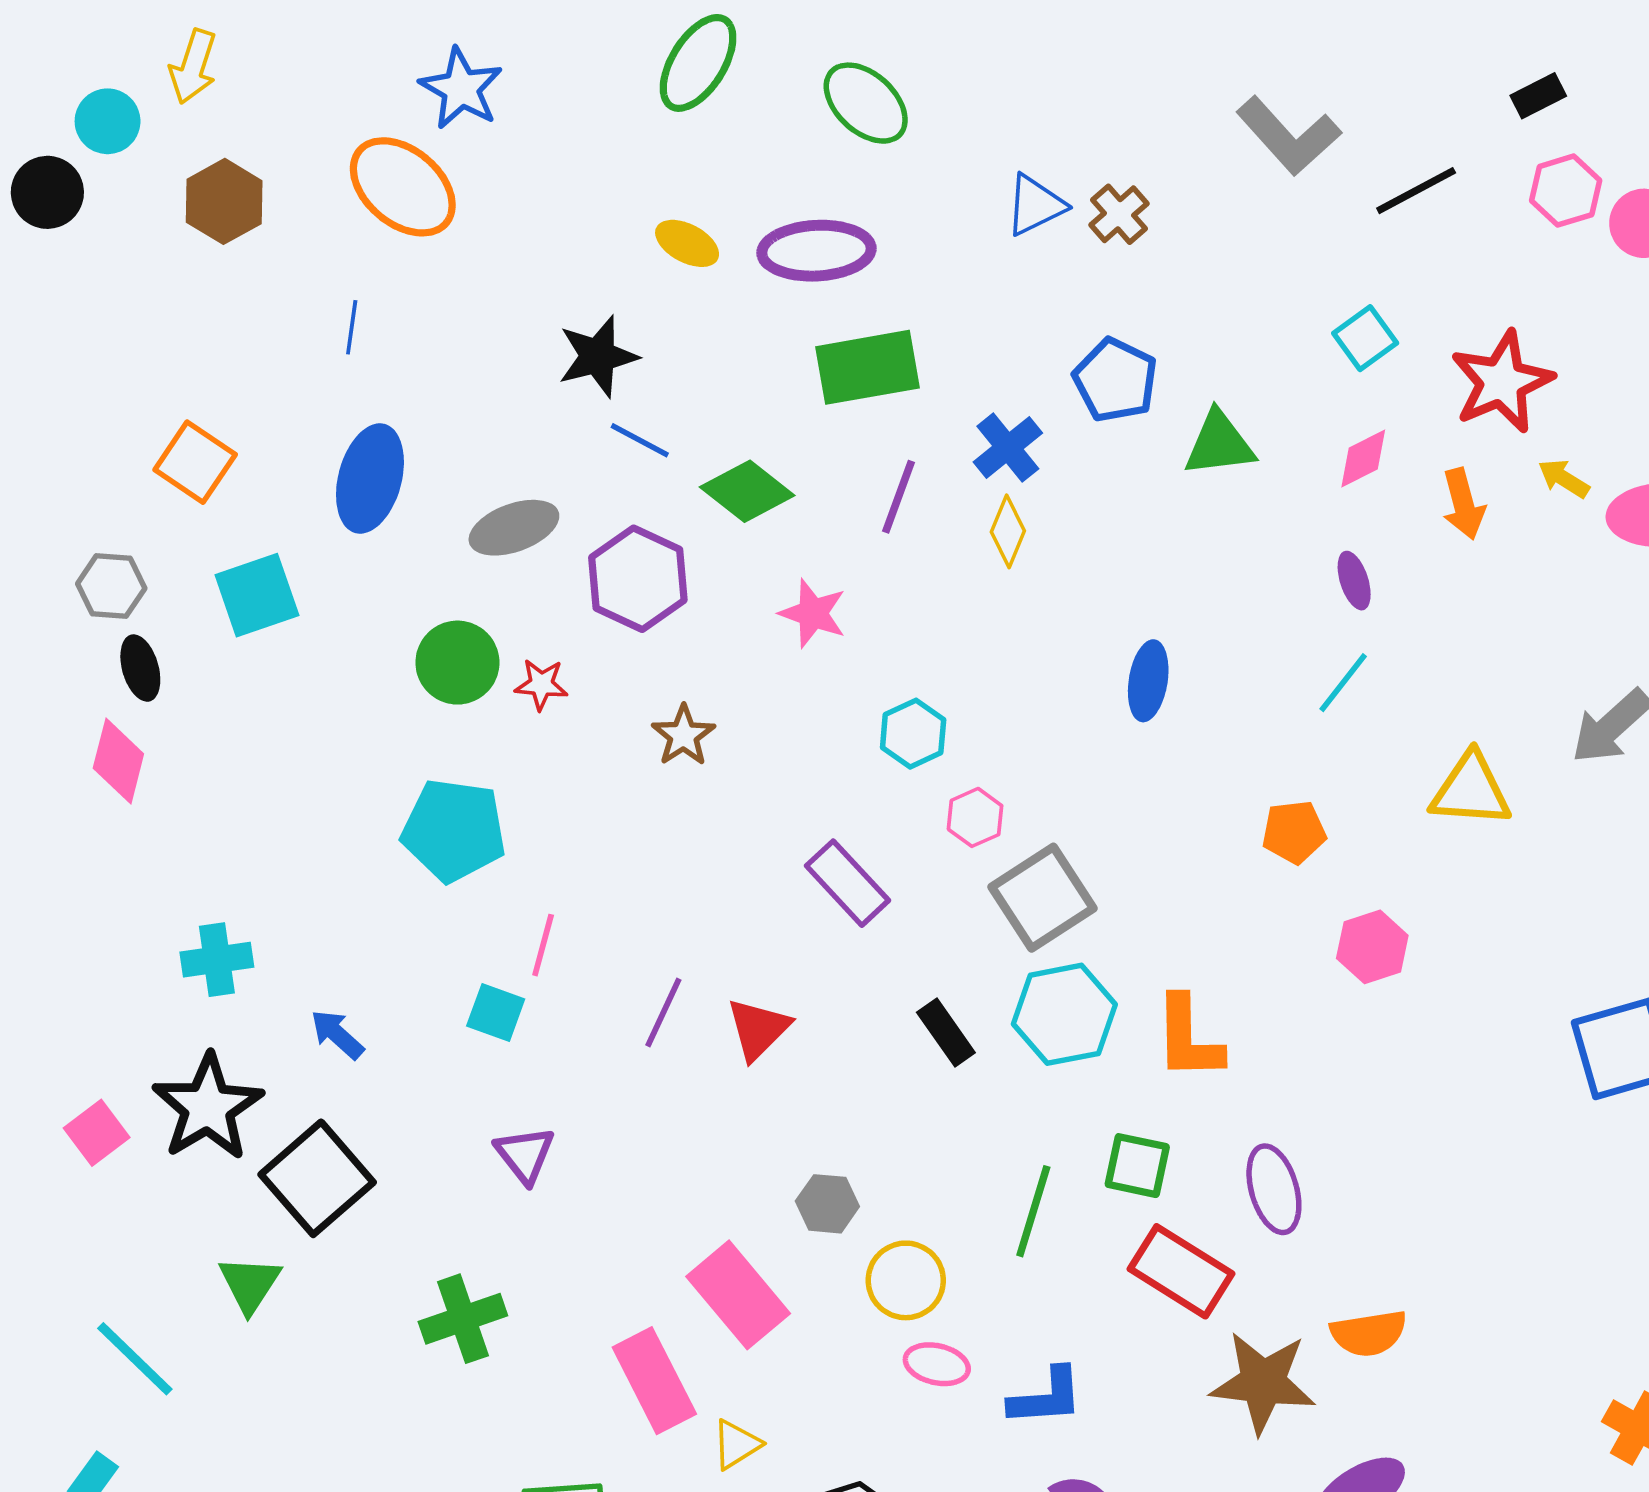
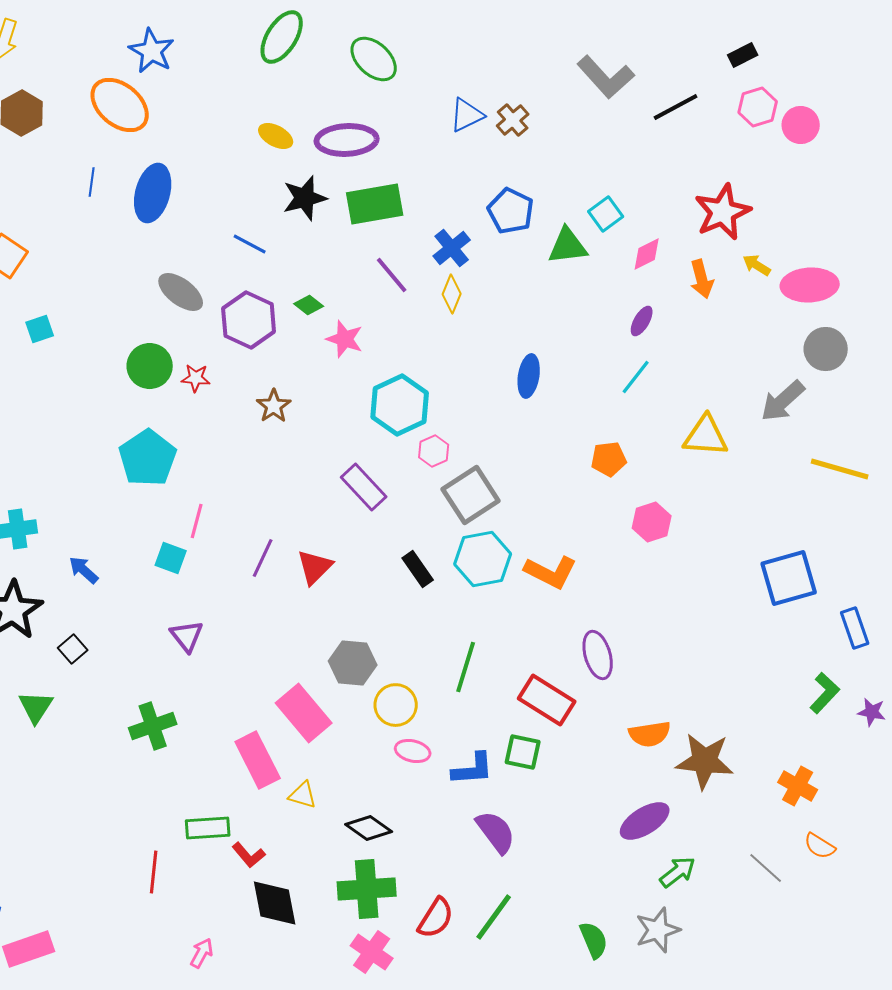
cyan square: (1365, 338) -> (606, 214), moved
black star: (598, 356) -> (305, 198), moved
blue ellipse: (370, 478) -> (153, 193), moved
green diamond: (747, 491) -> (309, 305), moved, size x0.6
purple line: (898, 497) -> (392, 275), turned -60
gray ellipse: (514, 528) -> (181, 292), turned 57
purple ellipse: (1354, 581) -> (642, 321), turned 48
cyan square: (257, 595) -> (40, 329), size x0.6
cyan hexagon: (913, 734) -> (400, 405), size x1.6
cyan pentagon: (454, 830) -> (148, 458), turned 30
orange L-shape: (1188, 1038) -> (551, 572), turned -62
green square: (1137, 1166) -> (523, 752), moved
black square: (317, 1178) -> (73, 649), size x0.5
gray hexagon: (827, 1204) -> (353, 663), size x1.4
brown star: (1263, 1382) -> (705, 761), moved
yellow triangle: (736, 1444) -> (303, 795), turned 48

